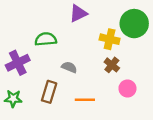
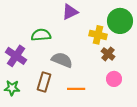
purple cross: (18, 63) -> (16, 56), turned -30
brown cross: (112, 65) -> (108, 54), moved
gray semicircle: (69, 67) -> (62, 60), size x1.5

